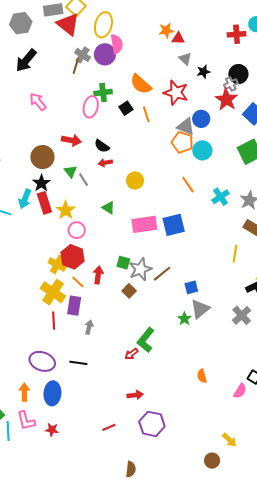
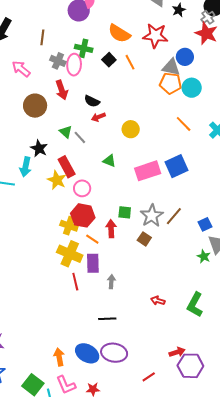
gray cross: (83, 55) -> (58, 61), moved
brown line: (76, 66) -> (42, 37), moved
green cross: (103, 93) -> (84, 48), turned 30
red arrow: (71, 140) -> (62, 90), moved, turned 72
brown circle: (42, 157) -> (35, 106), moved
red rectangle: (44, 203) -> (67, 167), moved
yellow star: (66, 210) -> (57, 180), moved
green square: (123, 263) -> (125, 212), moved
green L-shape: (146, 340) -> (195, 305), moved
red arrow: (131, 354) -> (158, 301), turned 64
purple ellipse: (42, 361) -> (114, 353), moved
blue ellipse: (52, 393) -> (87, 353), turned -55
red arrow: (135, 395) -> (177, 352), moved

